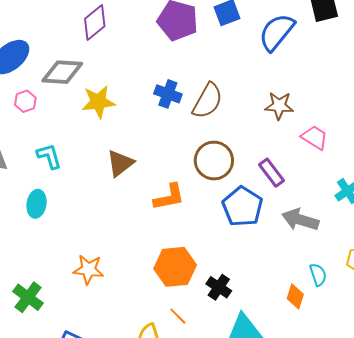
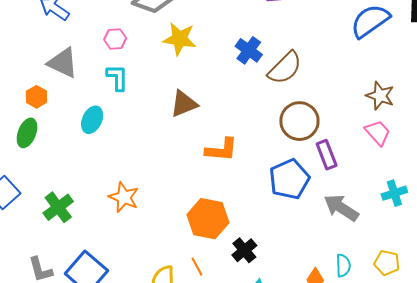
pink hexagon: (25, 101) -> (115, 39), moved
brown star: (279, 106) -> (380, 96), moved
brown circle: (214, 161) -> (299, 121), moved

